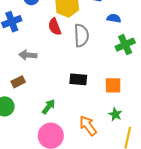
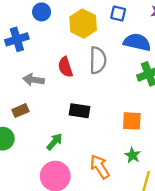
blue semicircle: (114, 18) -> (137, 42), size x1.6
red semicircle: (55, 27) -> (65, 67), moved
black rectangle: (78, 79) -> (79, 111), moved

